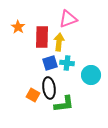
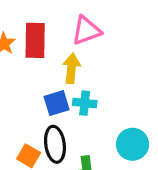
red rectangle: (42, 37) -> (35, 40), moved
cyan circle: (91, 75) -> (132, 144), moved

